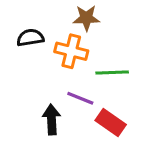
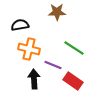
orange cross: (71, 51) -> (29, 49), moved
green line: (112, 72) -> (74, 48), turned 35

